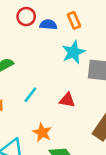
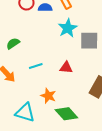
cyan line: (30, 95) -> (36, 66), turned 40

